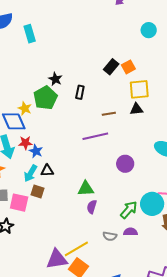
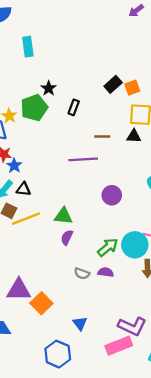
cyan rectangle: (30, 34) -> (28, 47), moved
yellow line: (76, 249) -> (26, 219), moved

